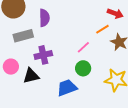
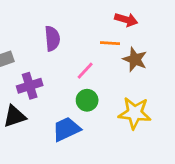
purple semicircle: (44, 18) -> (52, 38), moved
orange line: (102, 29) -> (110, 43), turned 40

